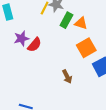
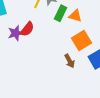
red semicircle: (34, 45) -> (27, 29), moved
brown arrow: (67, 77) -> (70, 61), moved

